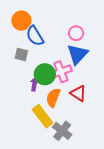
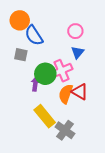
blue triangle: (77, 54) -> (78, 52), size x0.6
orange semicircle: (53, 98) -> (66, 94), moved

